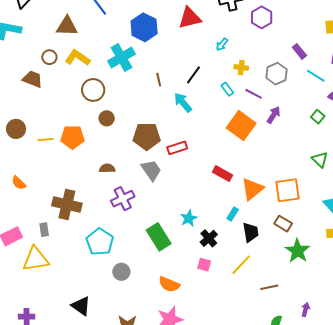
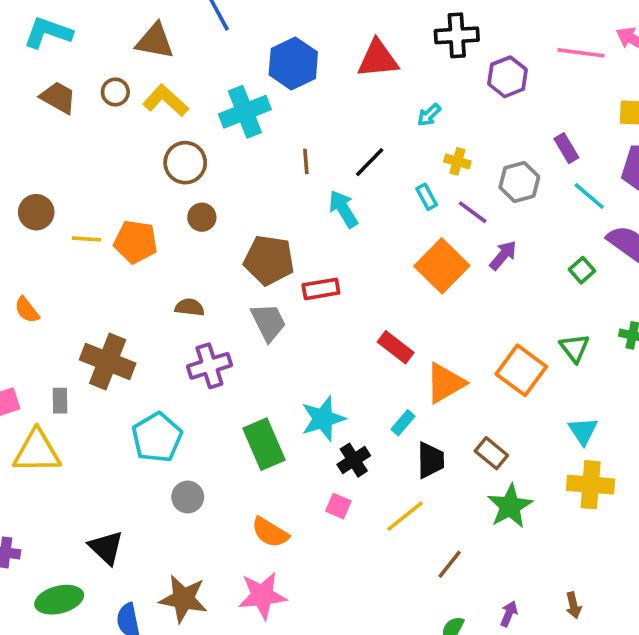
brown trapezoid: (33, 79) -> (58, 97), moved
orange square: (287, 190) -> (521, 370), moved, turned 36
cyan star: (189, 218) -> (323, 419), size x1.4
brown line: (269, 287) -> (450, 564), turned -48

